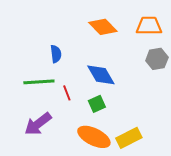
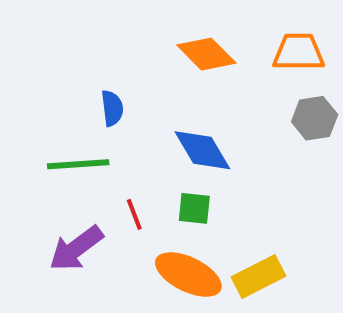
red line: (67, 93) -> (134, 214), moved
green square: (97, 104) -> (194, 208), turned 30

